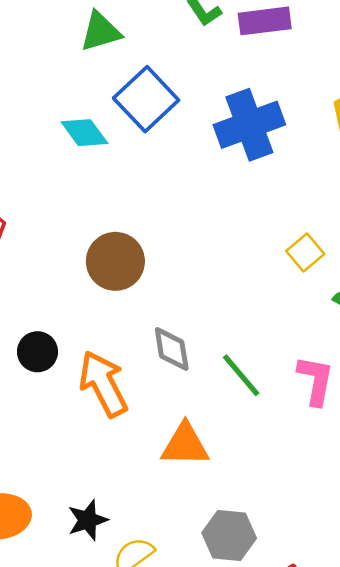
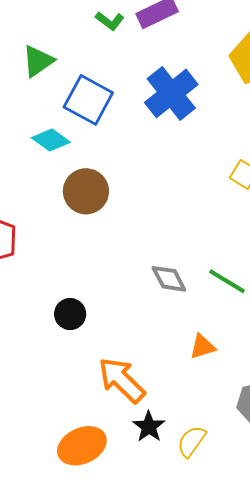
brown circle: (115, 261) -> (86, 191), moved
orange arrow: (103, 384) -> (122, 380), moved
orange triangle: (185, 445) -> (202, 347), size x0.7

